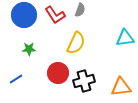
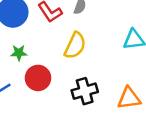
red circle: (58, 73) -> (38, 78), moved

